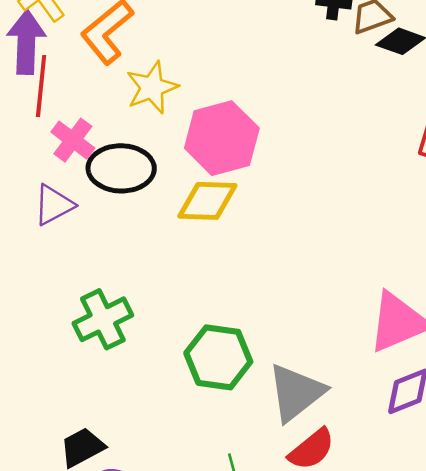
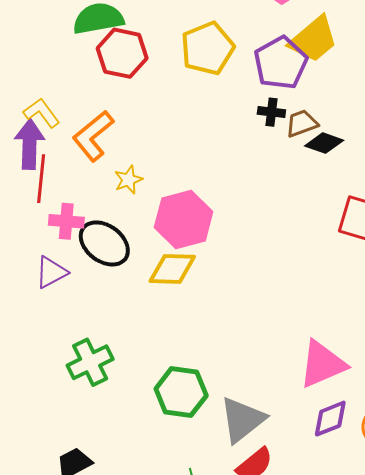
yellow star: (152, 88) -> (128, 180), size x0.7
pink cross: (73, 140) -> (66, 221), turned -32
black ellipse: (121, 168) -> (104, 243), turned 36

